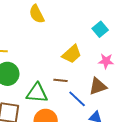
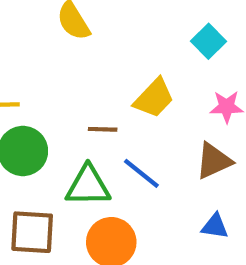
brown line: (61, 80) -> (103, 129), moved
blue line: (77, 99) -> (141, 173), moved

